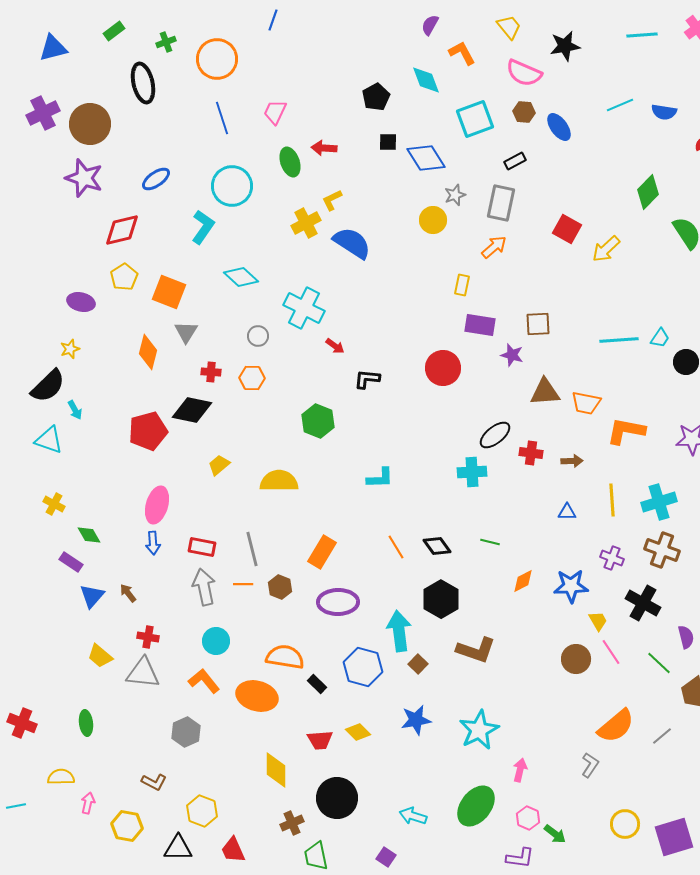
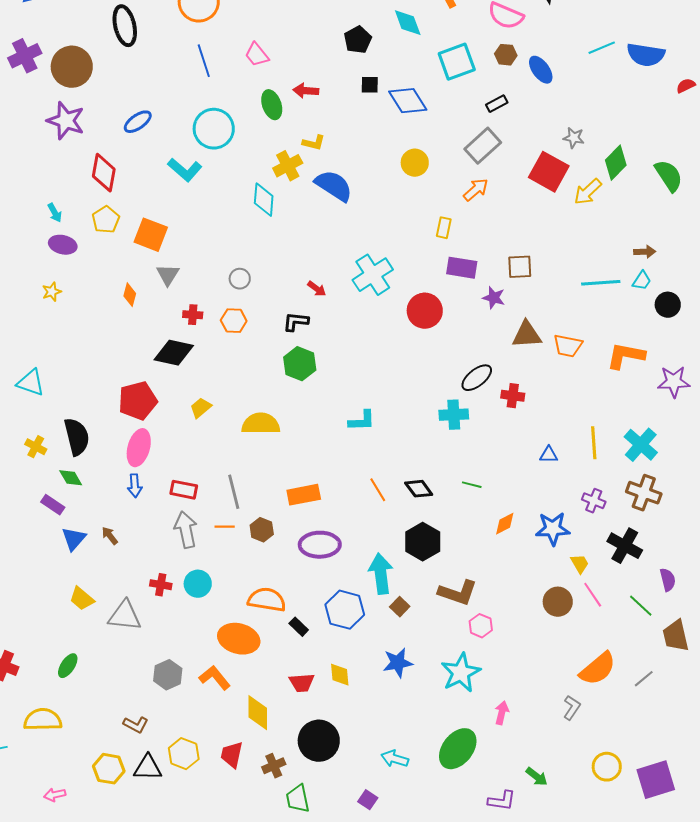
pink trapezoid: (275, 112) -> (257, 55), turned -64
blue semicircle: (664, 112) -> (646, 55), size x1.5
green diamond: (648, 192) -> (616, 163), moved
gray star: (455, 195) -> (574, 138), moved, turned 30
yellow L-shape: (332, 200) -> (314, 143), turned -140
gray rectangle: (501, 203) -> (483, 146), turned 36
cyan L-shape: (203, 227) -> (185, 170), turned 96
red square: (567, 229) -> (549, 172), size x1.4
red diamond: (122, 230) -> (104, 173), turned -66
cyan diamond: (241, 277) -> (264, 200), moved, turned 52
cyan cross: (304, 308) -> (373, 275), moved, turned 30
orange diamond: (148, 352) -> (130, 295), size x0.7
black L-shape: (367, 379) -> (296, 322), moved
black semicircle: (48, 386) -> (77, 437), moved, turned -60
cyan arrow: (75, 410) -> (55, 213), moved
red pentagon: (148, 431) -> (138, 401), moved
orange L-shape: (626, 431) -> (626, 356), moved
brown arrow: (572, 461) -> (645, 252), moved
cyan cross: (659, 502) -> (641, 445), turned -32
orange rectangle: (322, 552) -> (304, 495), turned 48
red cross: (148, 637) -> (161, 585), moved
orange L-shape: (204, 681) -> (215, 678), moved
green ellipse: (86, 723) -> (68, 666), turned 40
yellow diamond: (358, 732) -> (340, 675), turned 40
yellow semicircle: (61, 777) -> (43, 720), size x1.4
pink arrow: (88, 803) -> (55, 795), moved, turned -115
pink hexagon: (528, 818) -> (481, 626), moved
black triangle: (178, 848) -> (148, 768), moved
red trapezoid: (233, 850) -> (232, 755), moved, turned 36

